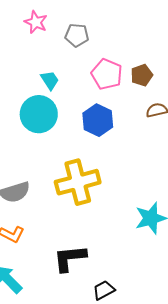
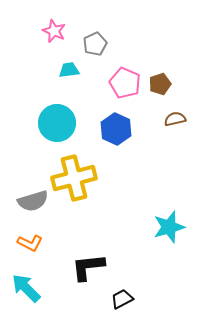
gray pentagon: (77, 35) -> (95, 44), turned -30
cyan trapezoid: (50, 80) -> (69, 70), moved, turned -65
yellow cross: (78, 182) -> (74, 178), moved

